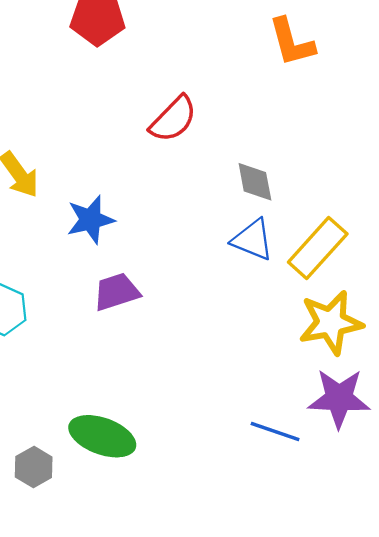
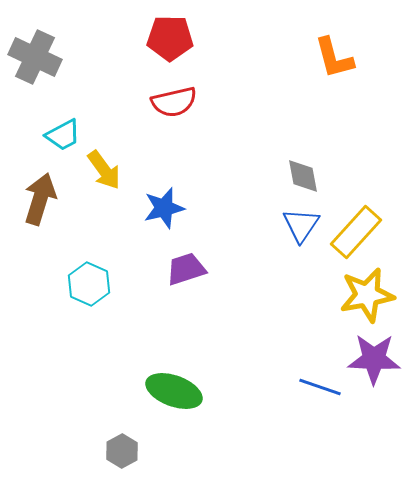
red semicircle: (173, 119) -> (174, 102), moved, turned 33
blue triangle: (253, 240) -> (301, 225), turned 42
gray hexagon: (34, 467) -> (122, 451), moved

